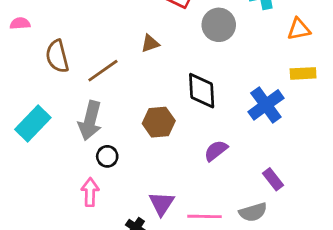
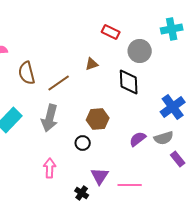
black diamond: (202, 91) -> (129, 82), moved
black circle: (107, 156) -> (83, 143), moved
gray semicircle: (253, 212) -> (164, 138), moved

